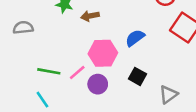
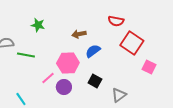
brown arrow: (90, 16) -> (79, 34), moved
green line: (49, 71) -> (26, 55), moved

